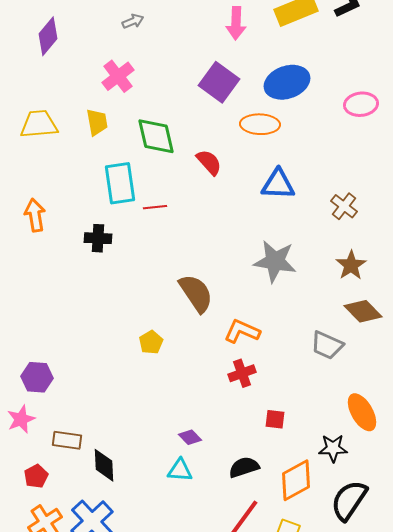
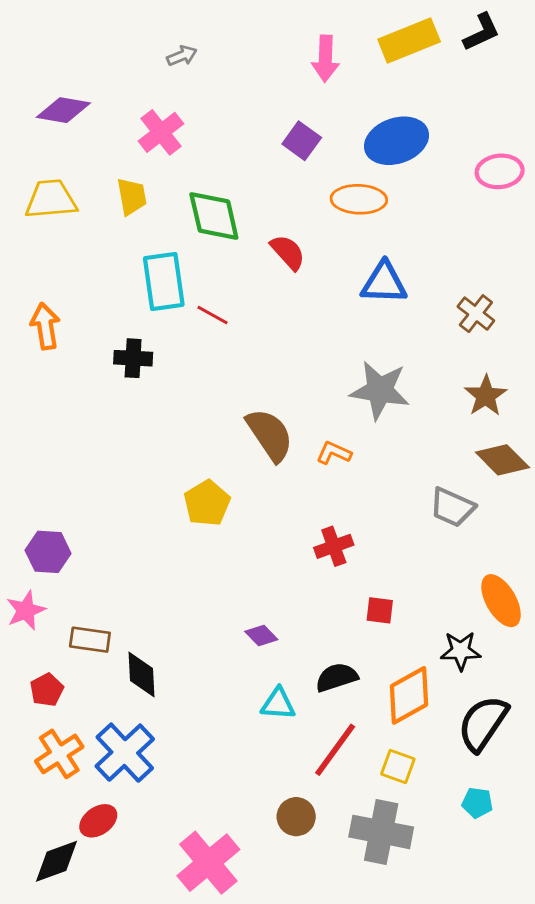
purple diamond: (48, 36) -> (63, 110), moved, turned 60
purple square: (219, 82) -> (302, 141), size x0.7
red line: (155, 207) -> (213, 315), turned 35
orange L-shape: (242, 331) -> (334, 453), moved, size x0.7
yellow pentagon: (151, 342) -> (207, 503), size x1.4
cyan triangle: (180, 470) -> (278, 704), moved

